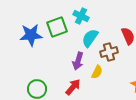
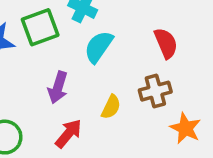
brown cross: (109, 52) -> (155, 91), moved
purple arrow: (78, 61) -> (58, 87), moved

